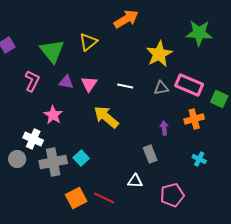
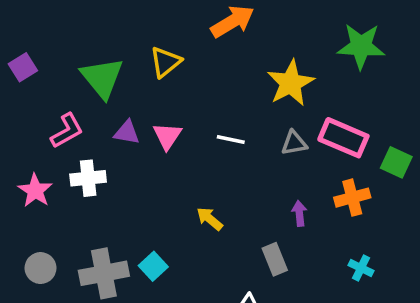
pink L-shape: (32, 81) -> (67, 131), turned 35
pink star: (53, 115) -> (35, 191), moved
yellow arrow: (106, 117) -> (210, 219), moved, size x0.6
white cross: (33, 139) -> (88, 178), moved, turned -30

